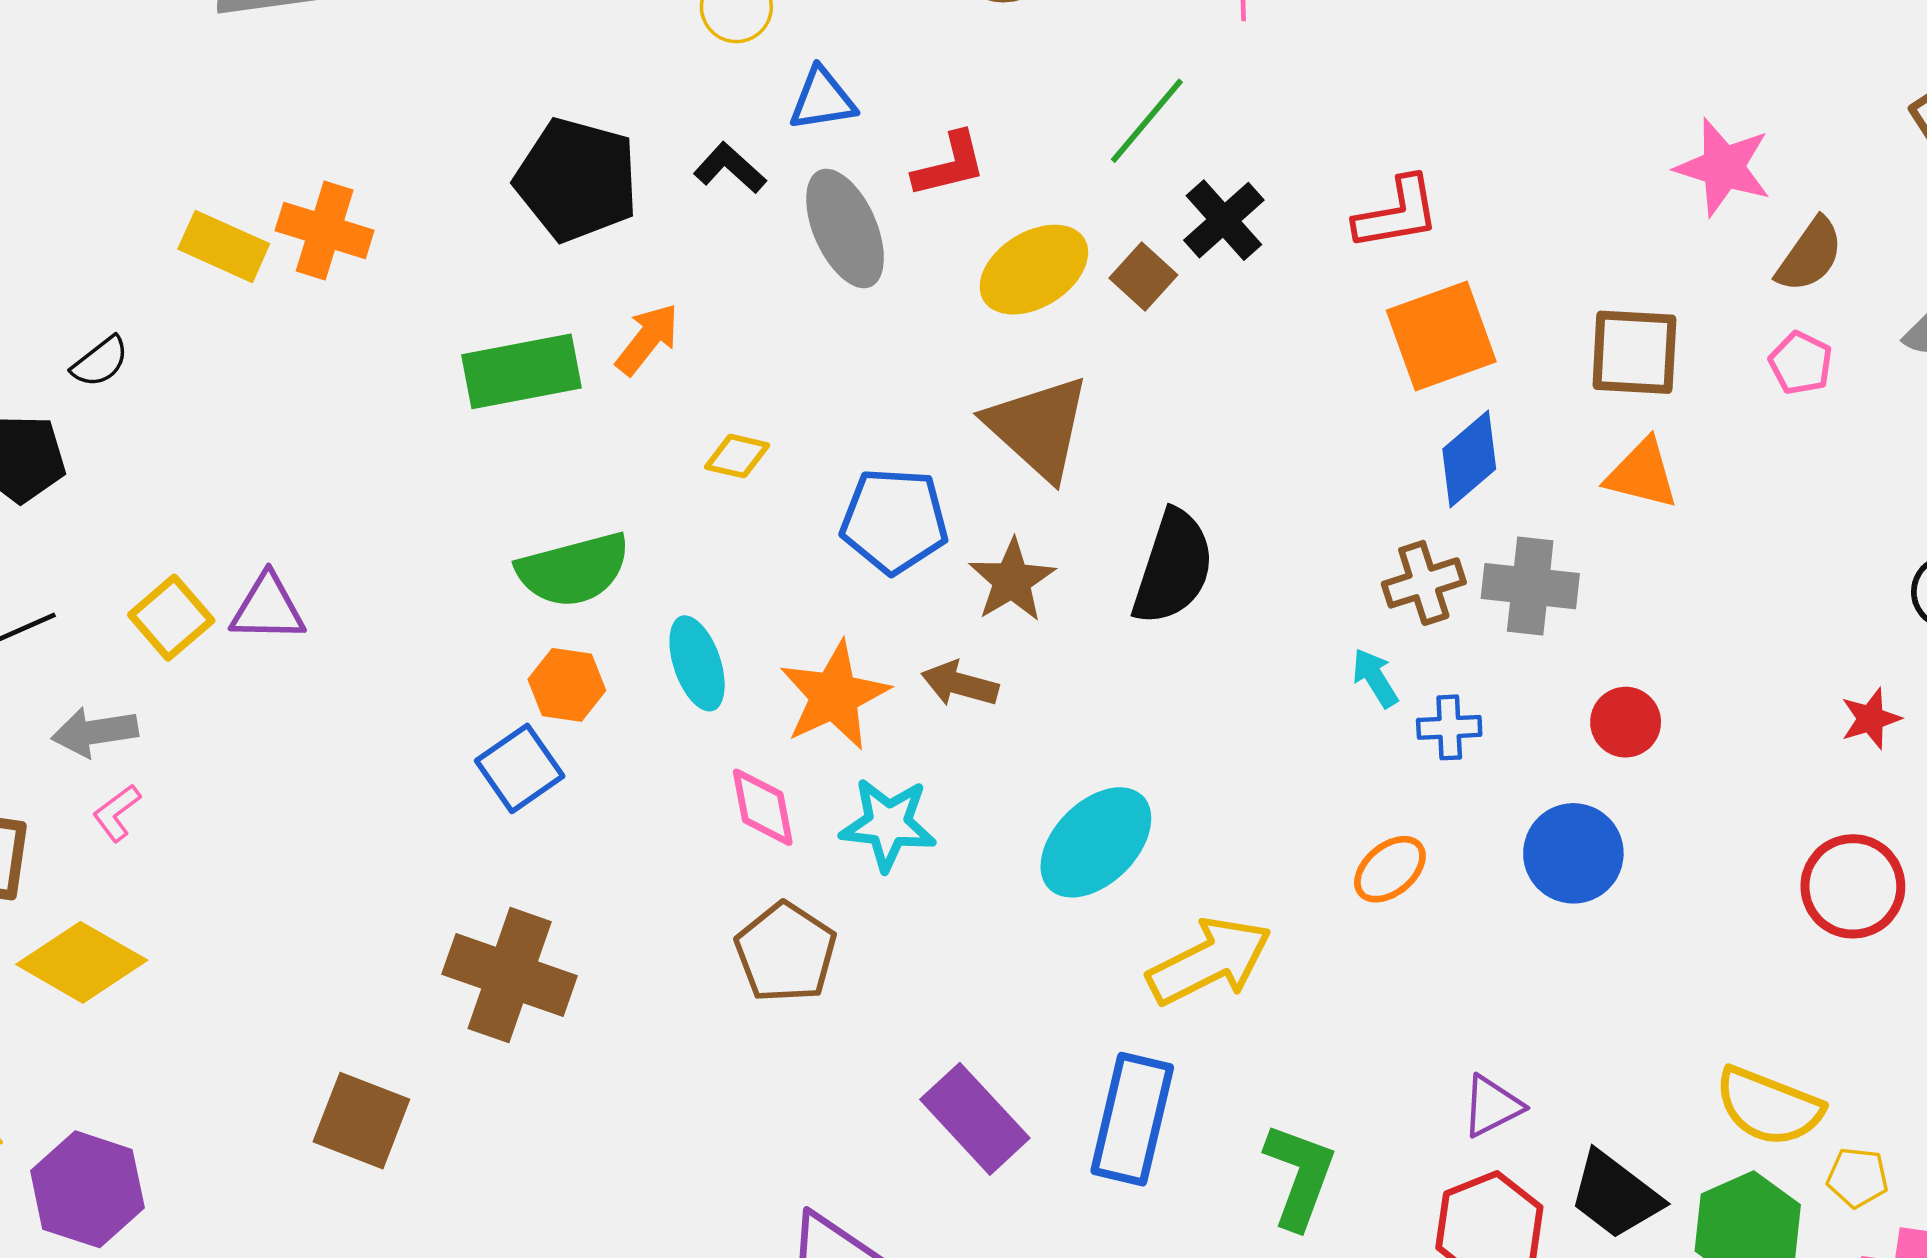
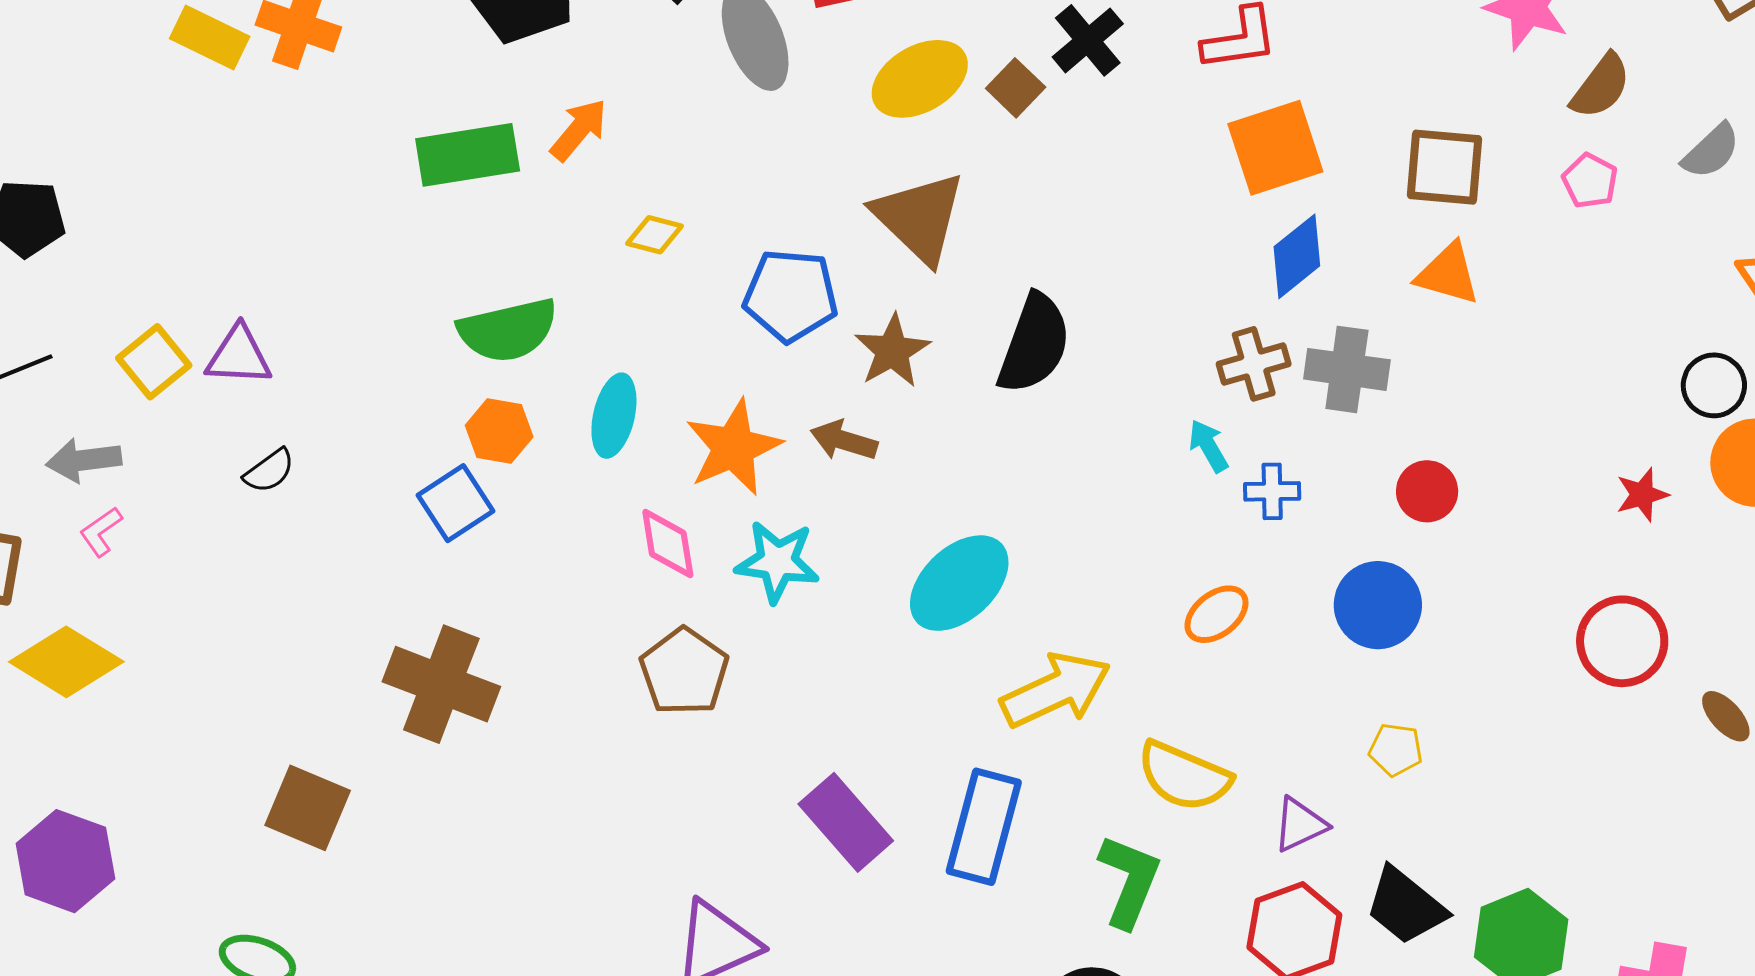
black semicircle: (100, 362) -> (269, 471), moved
cyan ellipse: (697, 663) -> (614, 416), turned 30
yellow semicircle: (1769, 1107) -> (1184, 776), moved
yellow pentagon: (1857, 1177) -> (1396, 750), moved

